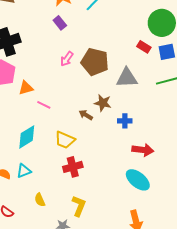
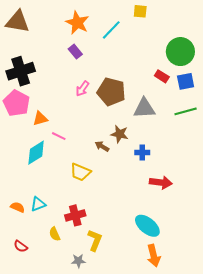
cyan diamond: (27, 137) -> (36, 153), moved
red cross: (73, 167) -> (75, 215), moved
cyan ellipse: (138, 180) -> (147, 226), moved

